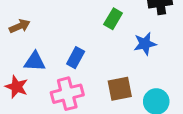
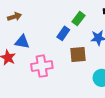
blue rectangle: (76, 58) -> (63, 33), moved
brown square: (120, 89) -> (78, 55), moved

